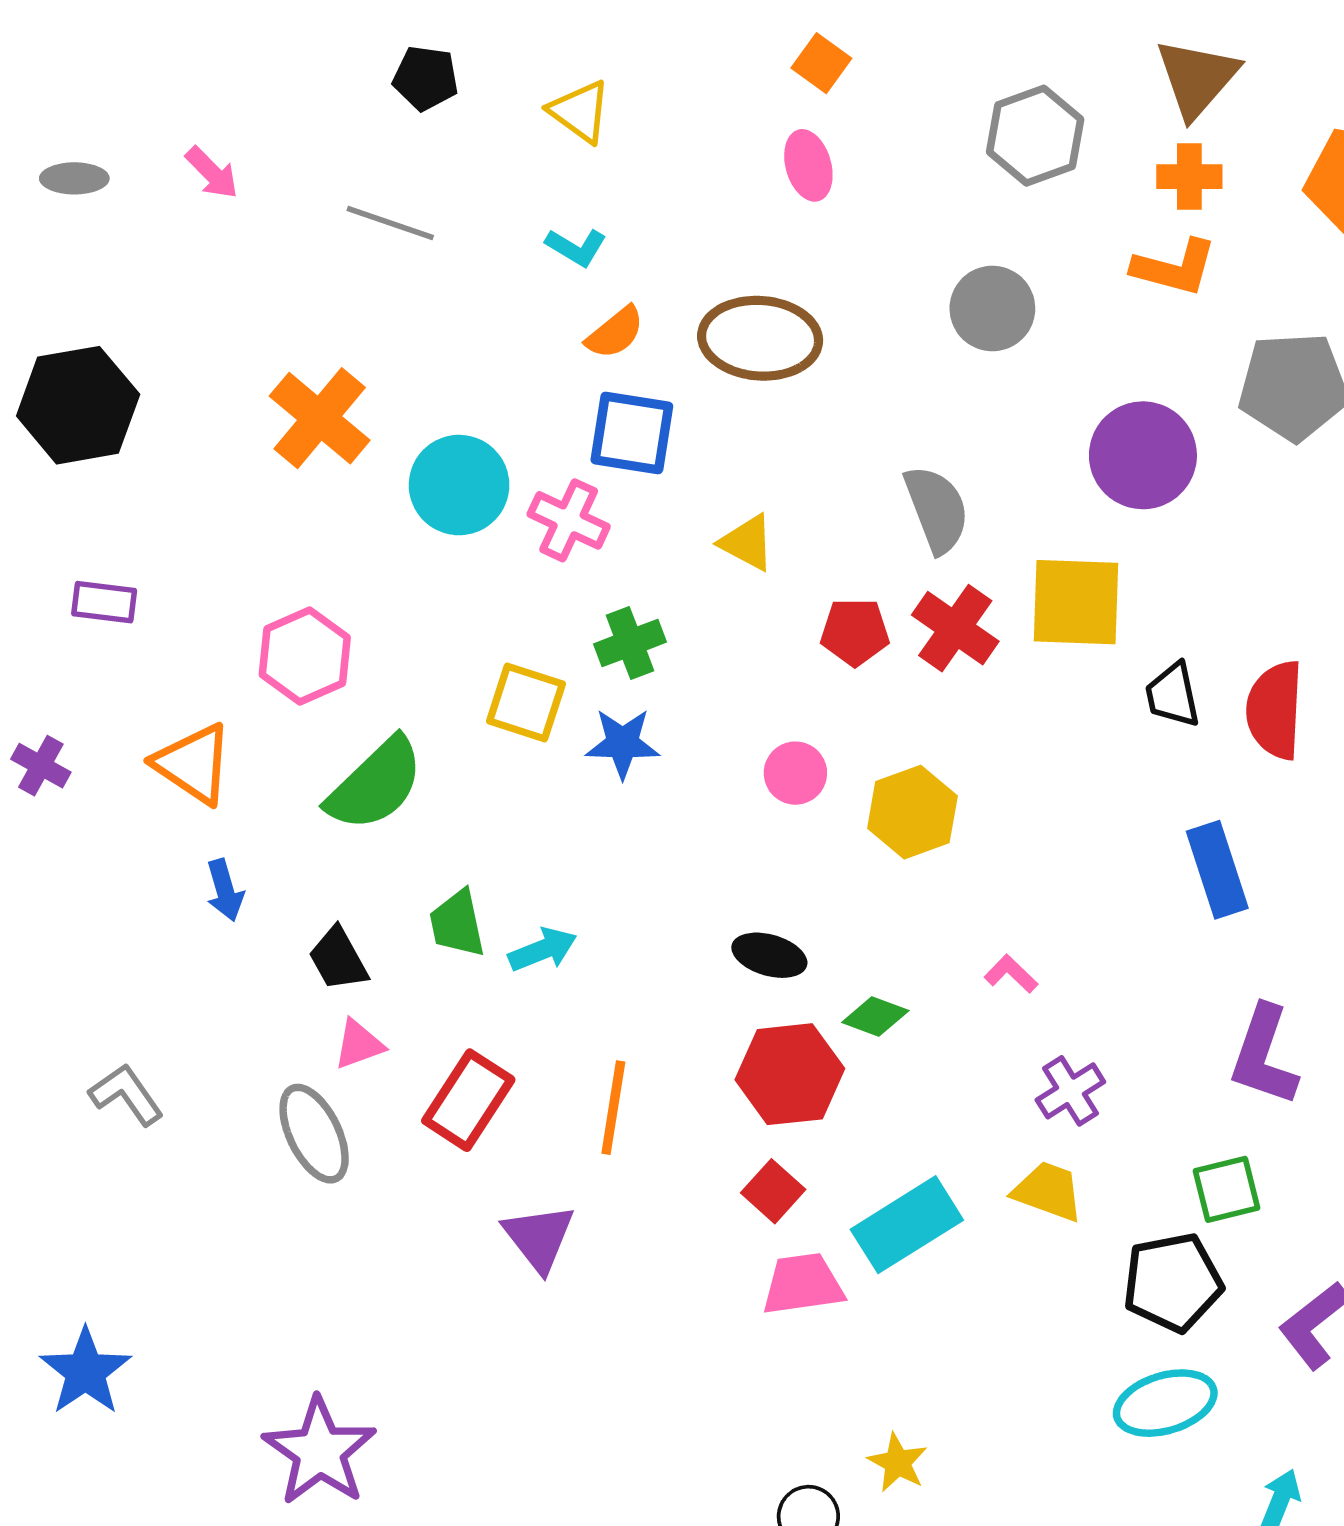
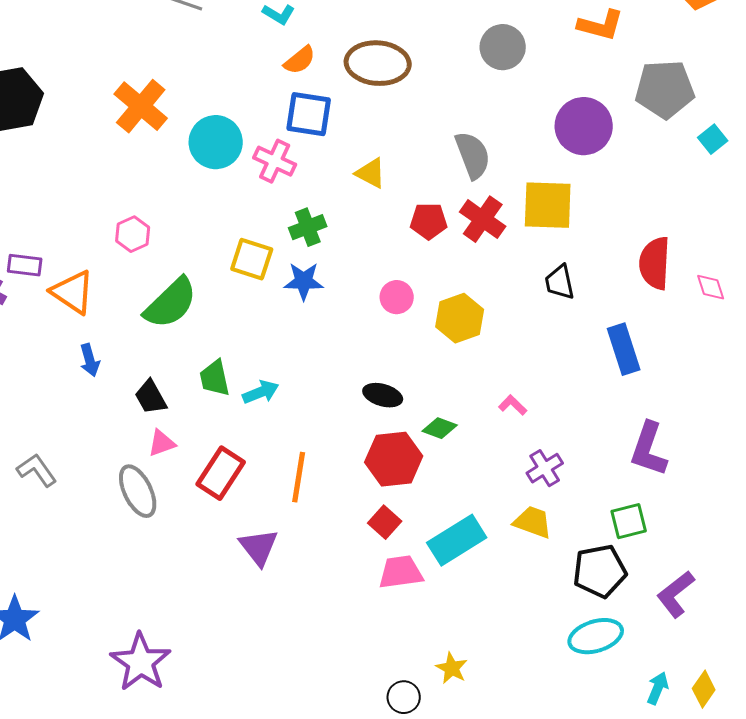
purple rectangle: (104, 602) -> (25, 265), moved
pink hexagon: (305, 656) -> (133, 234), size x0.7
black trapezoid: (1173, 695) -> (560, 282), moved

